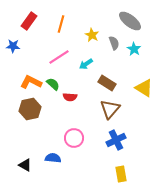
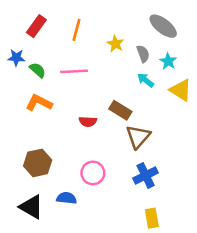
pink line: (59, 57) -> (74, 71), turned 30
cyan arrow: (86, 64) -> (146, 80), moved, turned 72
brown rectangle: (107, 83) -> (120, 110), moved
green semicircle: (53, 84) -> (38, 70), moved
yellow triangle: (144, 88) -> (181, 90), moved
brown hexagon: (30, 109) -> (38, 163), moved
black triangle: (25, 165) -> (31, 207), size x1.5

